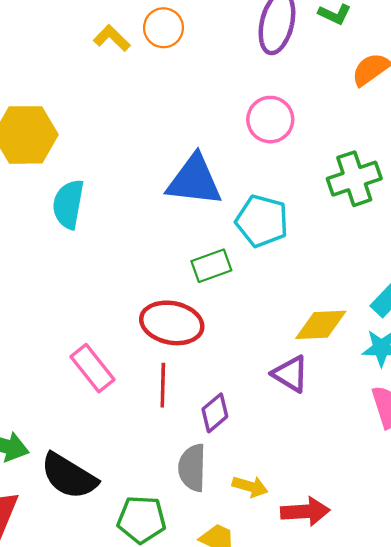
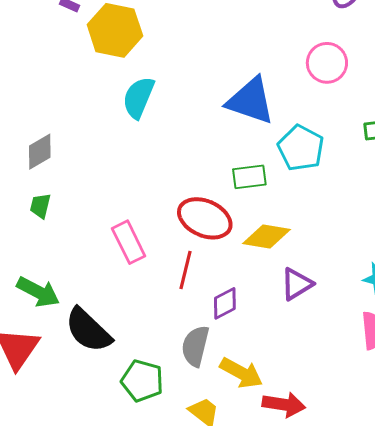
yellow diamond: (321, 325) -> (267, 236), moved
purple triangle: (290, 374) -> (297, 284), turned 45
yellow arrow: (250, 487) -> (241, 373), size x1.4

